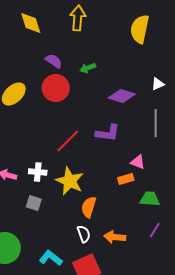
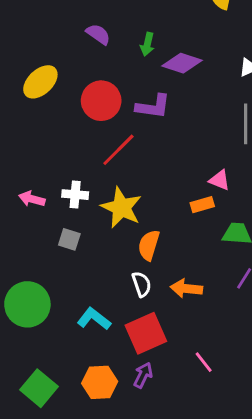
green arrow: (88, 68) -> (147, 44), turned -56
red circle: (56, 88) -> (101, 101), moved
purple diamond: (122, 96) -> (182, 63), moved
purple L-shape: (108, 133) -> (153, 106), moved

